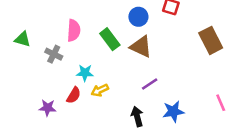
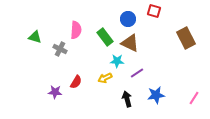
cyan star: (85, 73) -> (117, 61), moved
yellow arrow: (100, 90) -> (105, 78), moved
pink line: (221, 103) -> (194, 98), moved, turned 56

